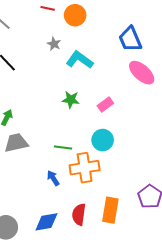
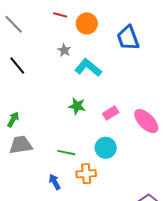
blue trapezoid: (130, 39) -> (128, 38), moved
pink ellipse: (142, 73) -> (146, 121), moved
orange cross: (85, 168) -> (86, 174), size x0.7

